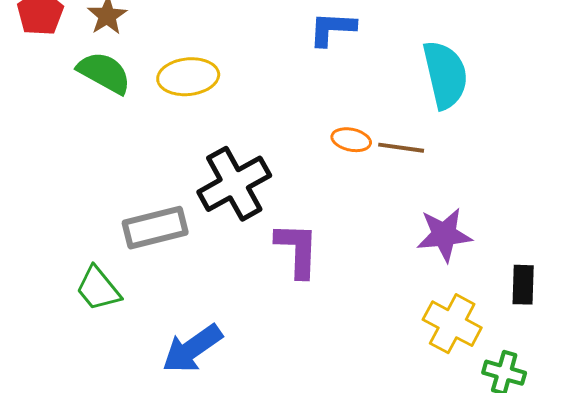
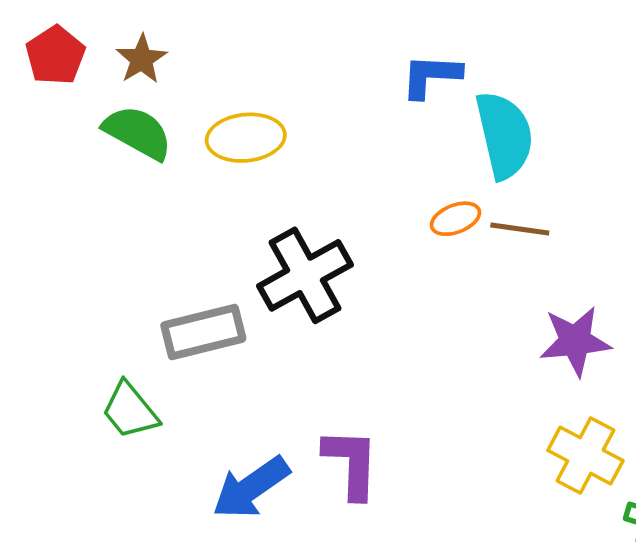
cyan semicircle: (445, 75) -> (504, 135), moved
orange ellipse: (351, 140) -> (455, 219), turned -33
purple L-shape: (297, 250) -> (351, 463), moved

